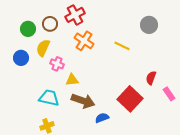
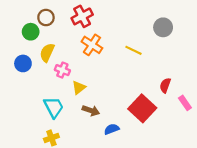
brown circle: (50, 24) -> (46, 18), moved
yellow triangle: (72, 80) -> (79, 88), turned -32
cyan trapezoid: (49, 98) -> (54, 107), turned 50
brown arrow: (83, 101) -> (91, 111), size x0.7

